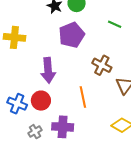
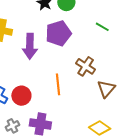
purple arrow: (48, 70) -> (30, 46), moved
orange line: (83, 97) -> (58, 84), moved

